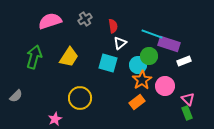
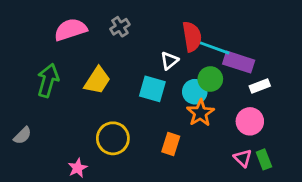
red semicircle: (113, 26) -> (192, 37), moved, size x1.5
pink circle: (165, 86) -> (250, 121), moved
pink triangle: (188, 99) -> (243, 158), moved
orange rectangle: (137, 102) -> (171, 144), moved, turned -35

